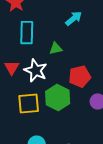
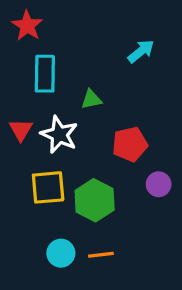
cyan arrow: (74, 19) -> (141, 51), moved
green hexagon: (58, 98) -> (95, 200), moved

